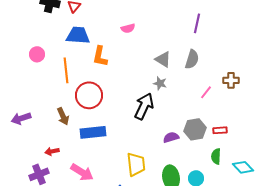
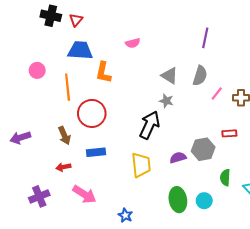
pink line: (206, 92) -> (217, 93), moved
red rectangle: (220, 130) -> (229, 133), moved
blue rectangle: (93, 132) -> (96, 152), size x0.7
red arrow: (52, 151) -> (63, 167), moved
yellow trapezoid: (136, 164) -> (141, 165), moved

